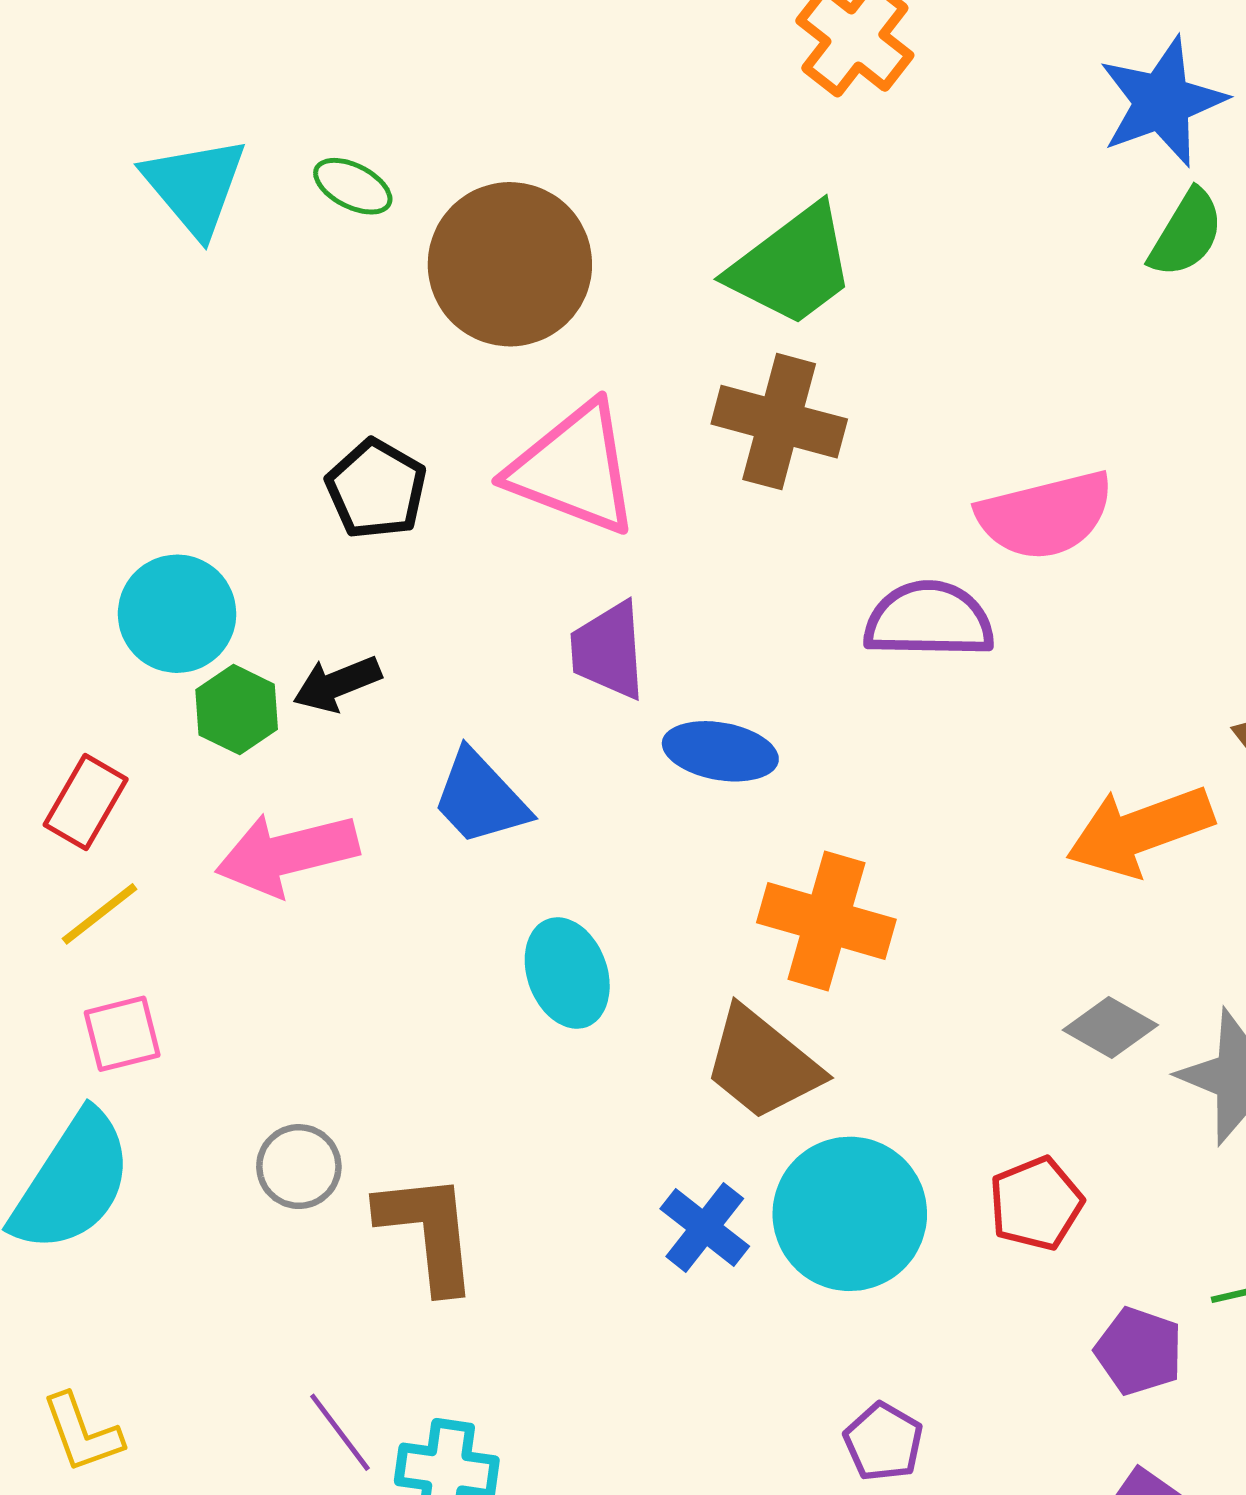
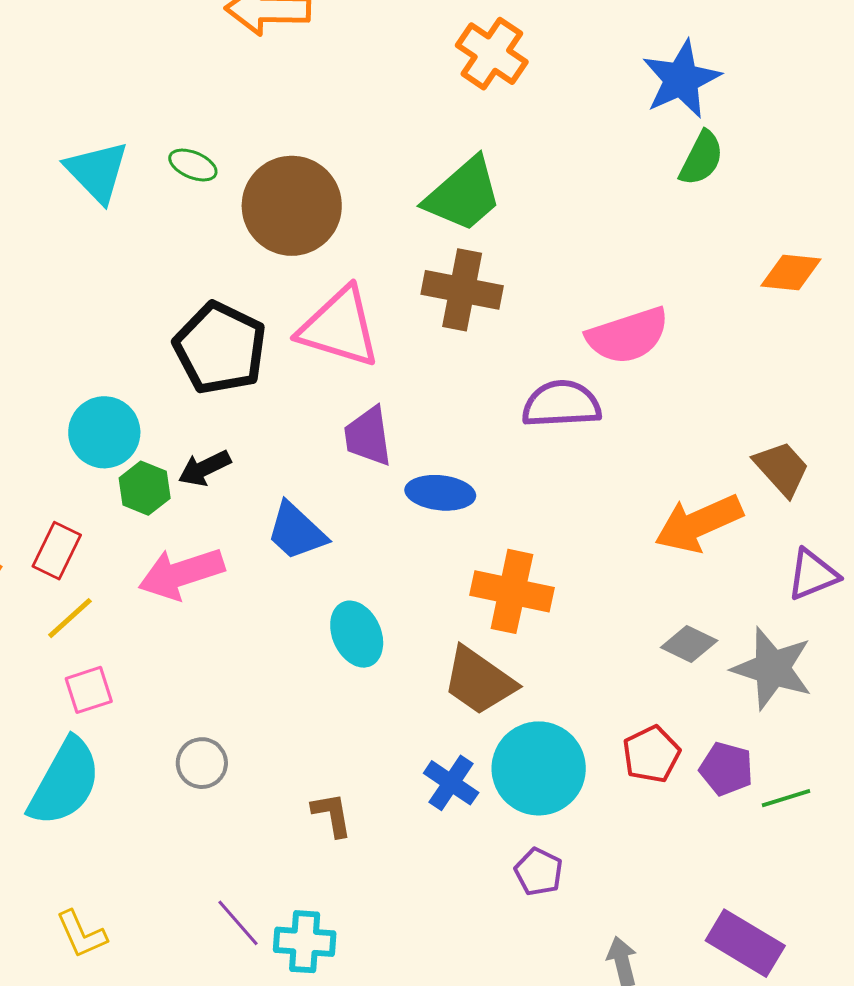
black pentagon: (376, 489) -> (220, 348), size x1.5
brown L-shape: (428, 1232) -> (332, 815), moved, size x0.6
purple pentagon: (1139, 1351) -> (726, 769), moved
purple pentagon: (883, 1442) -> (539, 872), moved

